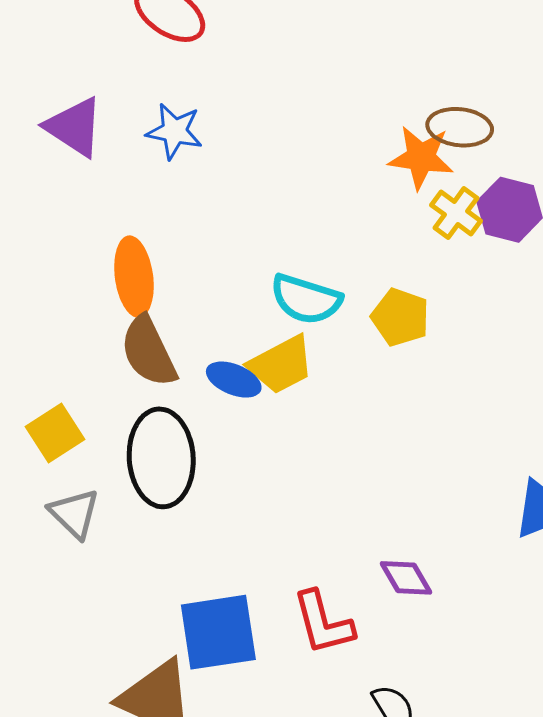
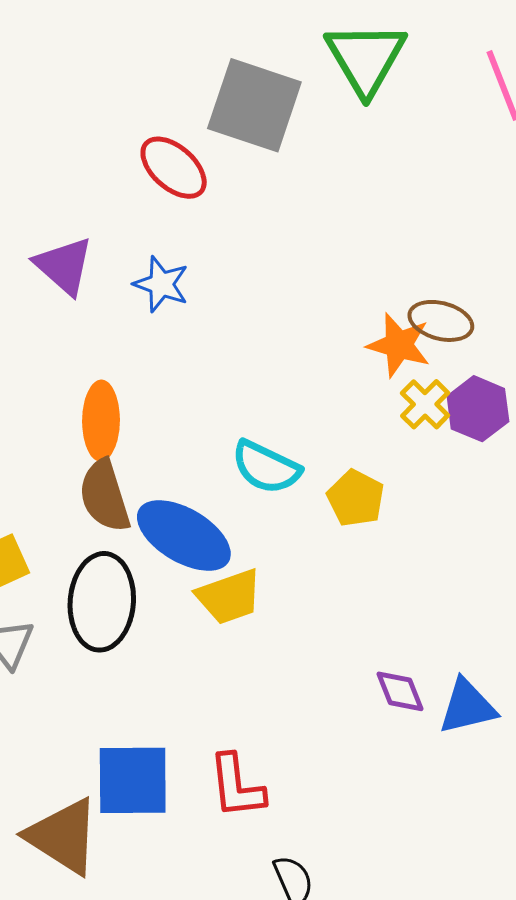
yellow trapezoid: (281, 365) -> (229, 597), moved
blue ellipse: (234, 380) -> (184, 535), size x1.8
purple diamond: (406, 578) -> (400, 691), moved

